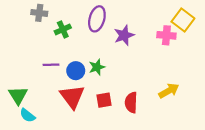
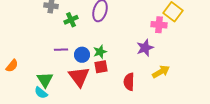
purple star: (124, 35) -> (145, 48), moved
green triangle: (18, 95) -> (45, 80), moved
red square: (104, 100) -> (101, 67), moved

